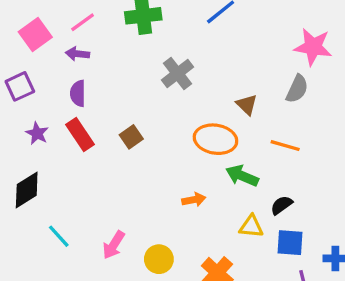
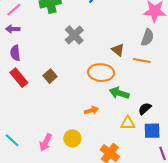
orange line: (285, 146) -> (142, 60), moved
yellow circle: (159, 259) -> (72, 138), moved

